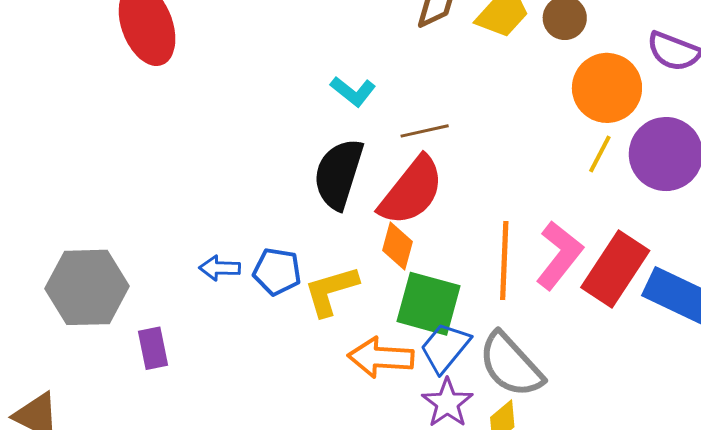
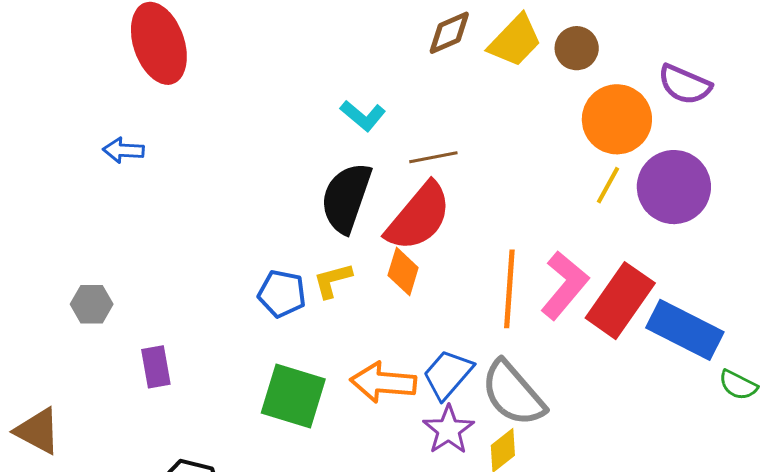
blue arrow: (220, 268) -> (123, 150), moved
gray hexagon: (87, 287) -> (92, 304), size x0.5
yellow L-shape: (331, 291) -> (333, 280), moved, size x0.7
green square: (428, 304) -> (293, 396), moved

